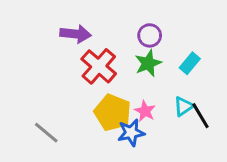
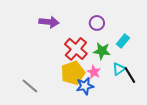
green star: (148, 63) -> (102, 51), moved, turned 30
red cross: (99, 66) -> (76, 49), moved
yellow pentagon: (113, 113) -> (73, 73), turned 30

